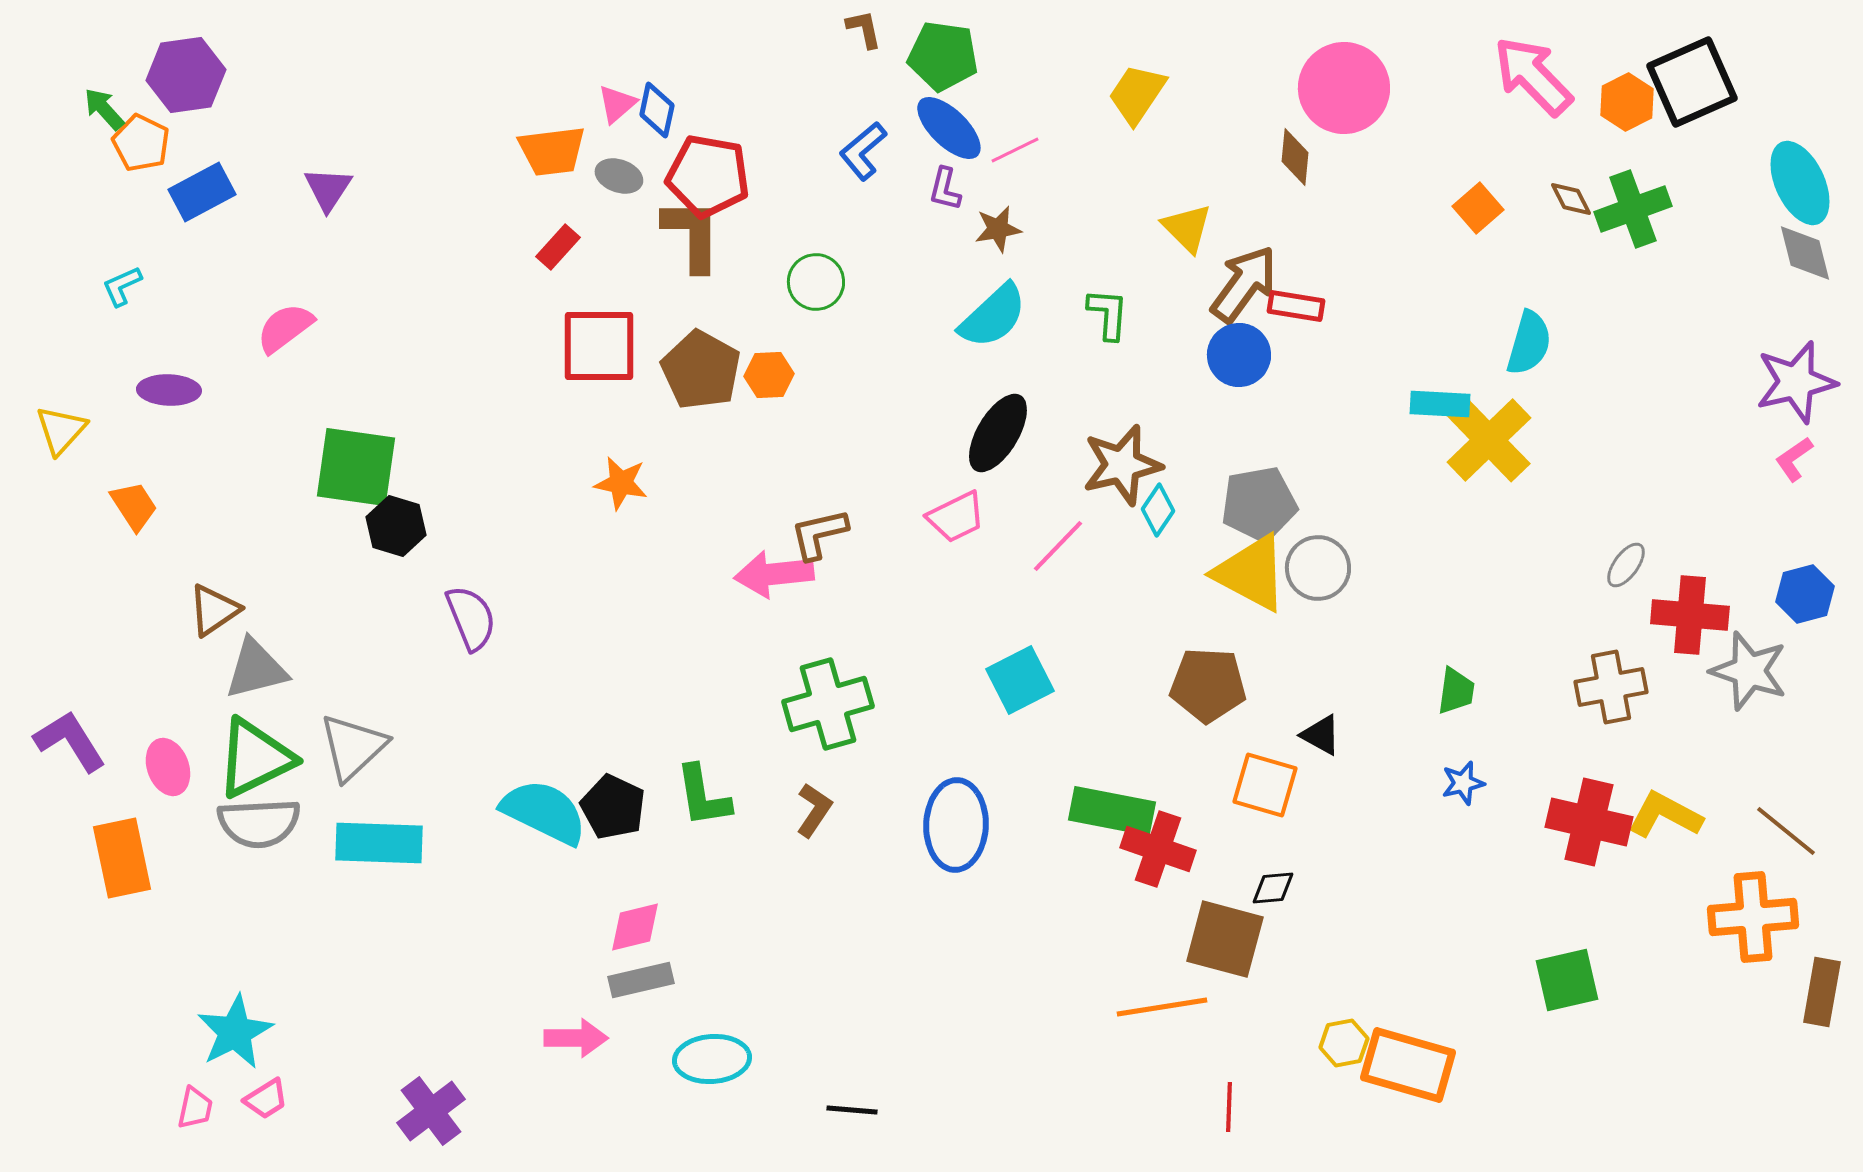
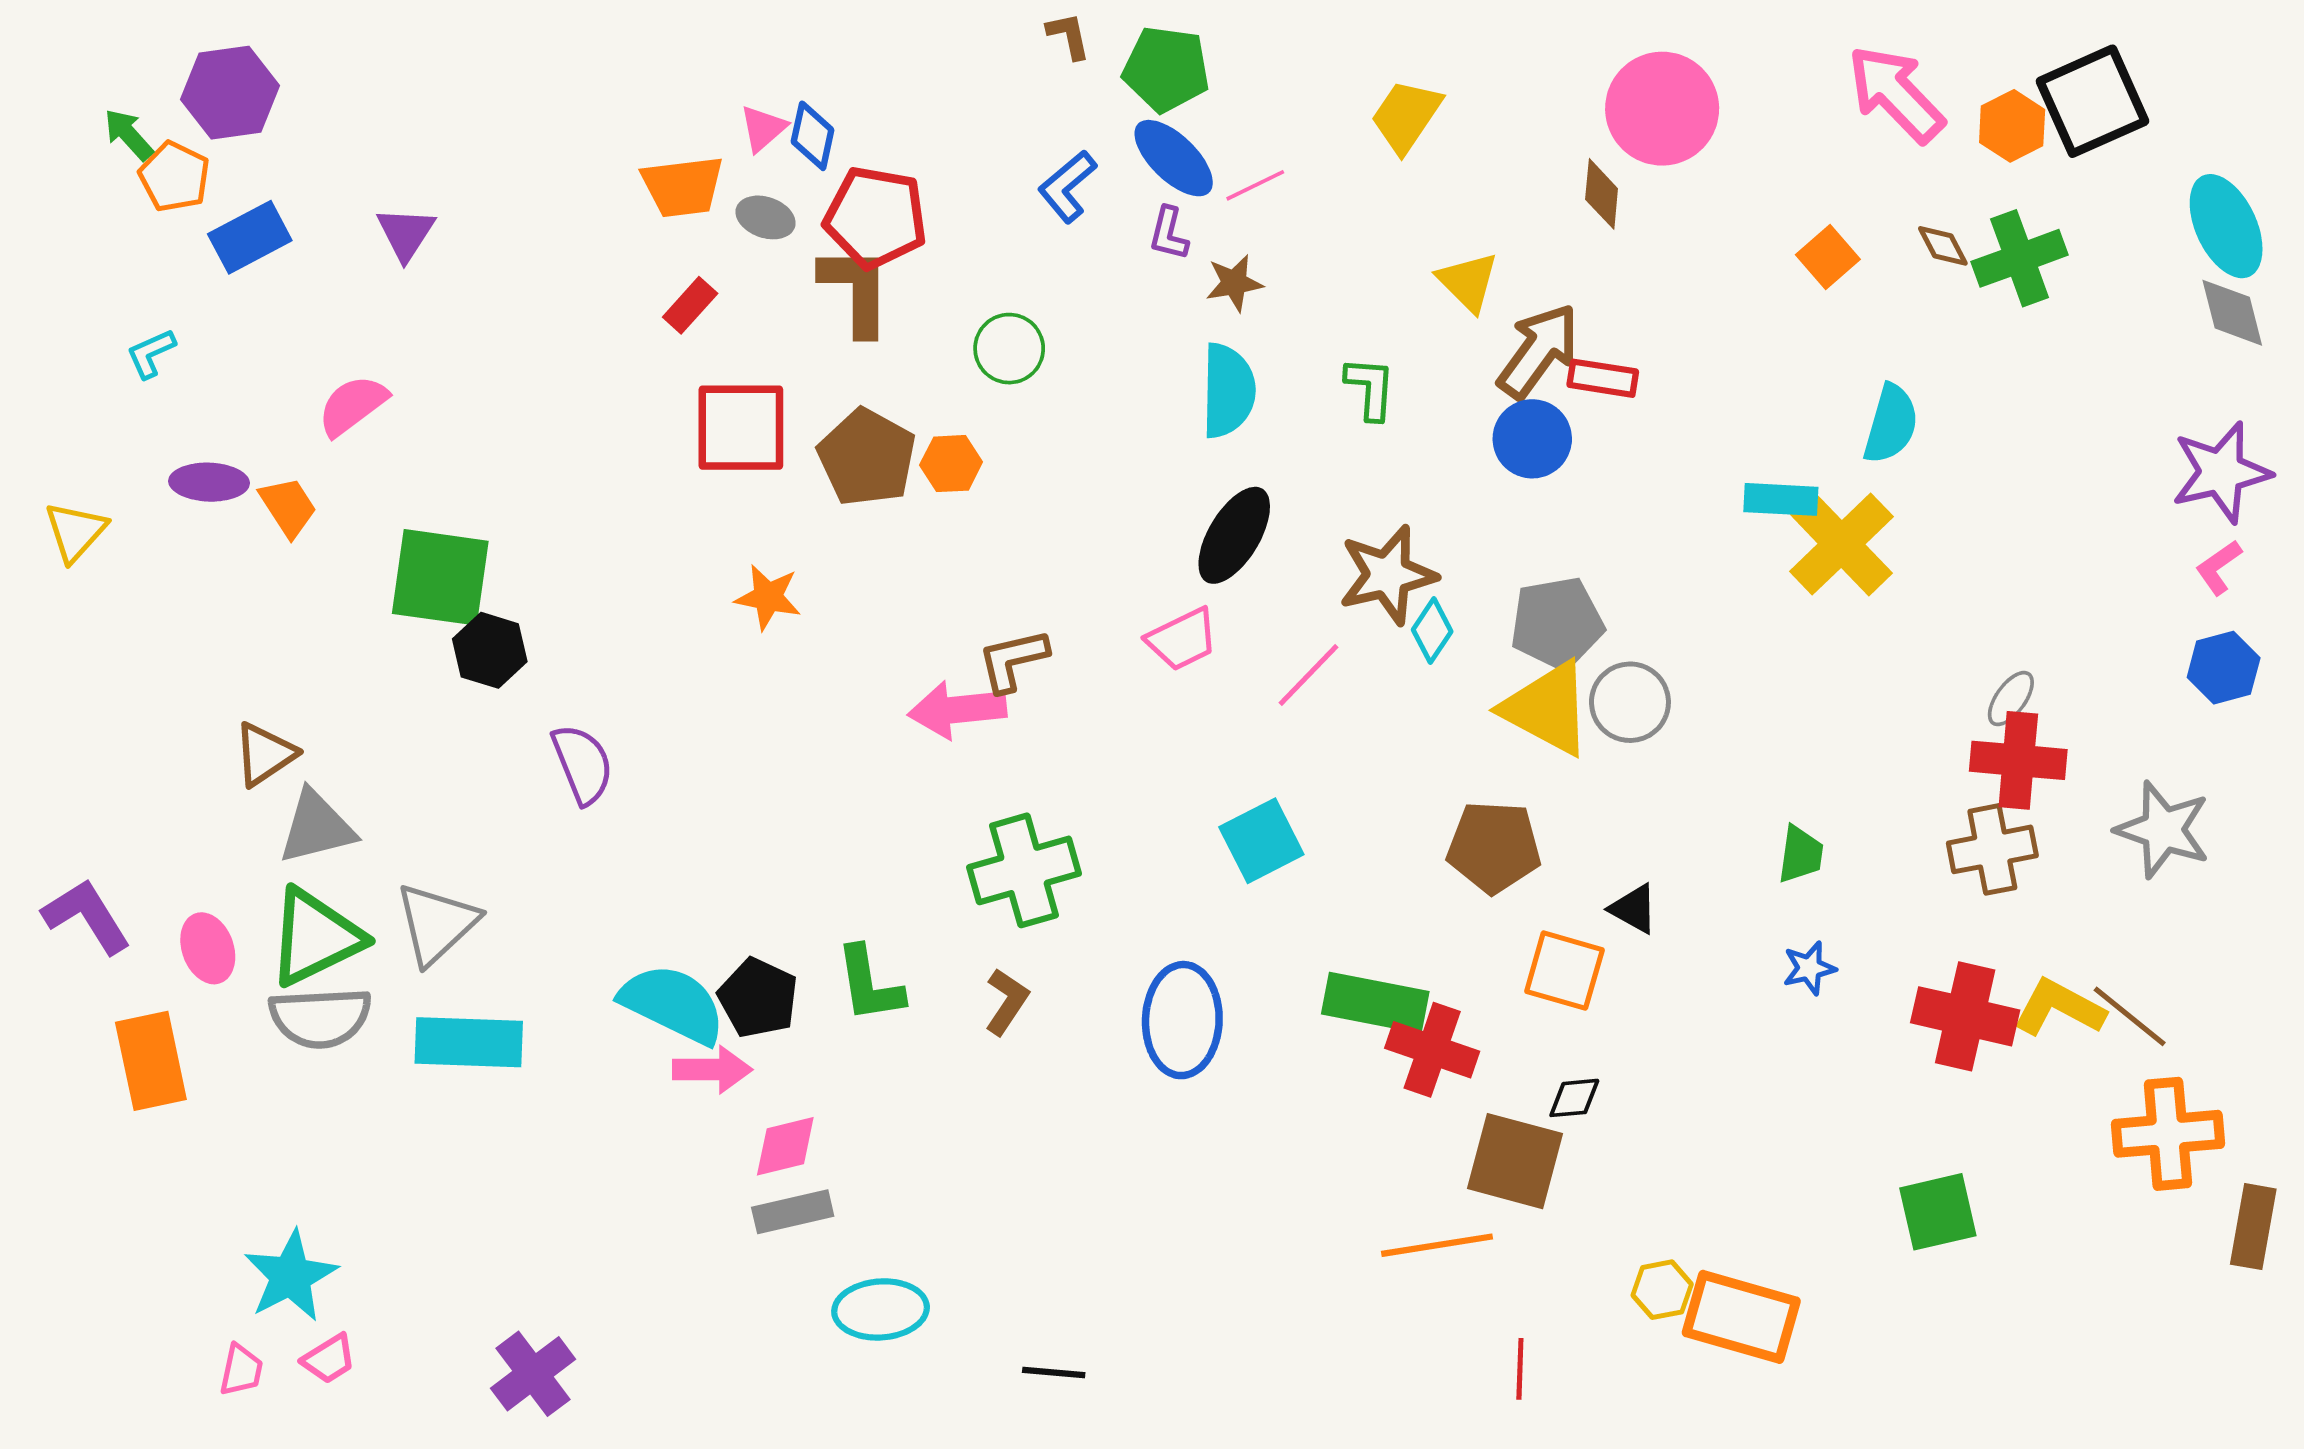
cyan semicircle: (993, 316) -> (1228, 391), turned -46
orange trapezoid: (134, 506) -> (288, 507), moved
blue hexagon: (1805, 594) -> (2224, 668), moved
red cross: (1690, 615) -> (2018, 760), moved
brown line: (1786, 831) -> (2130, 1016), moved
pink arrow: (576, 1038) -> (712, 1070), moved

